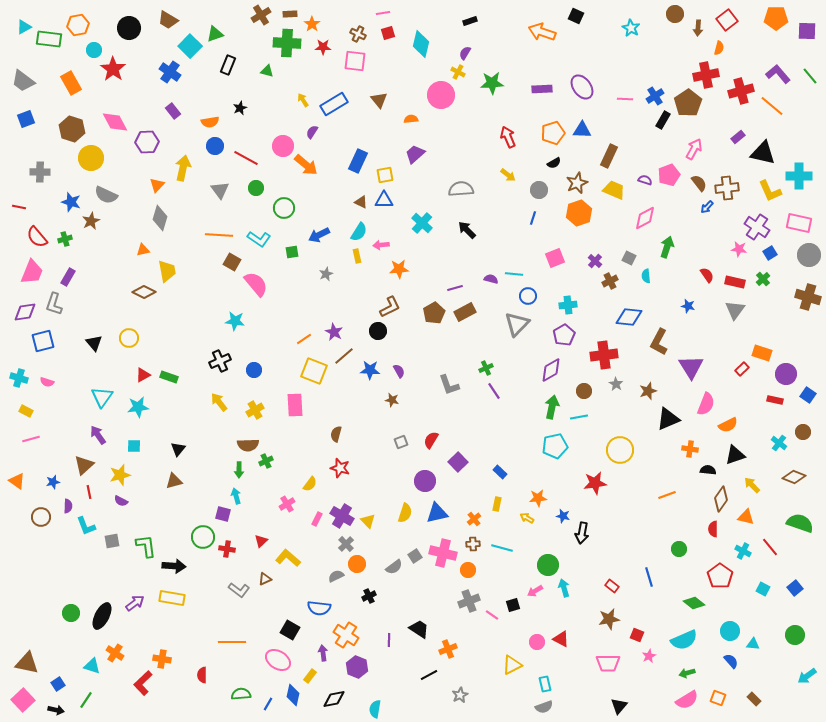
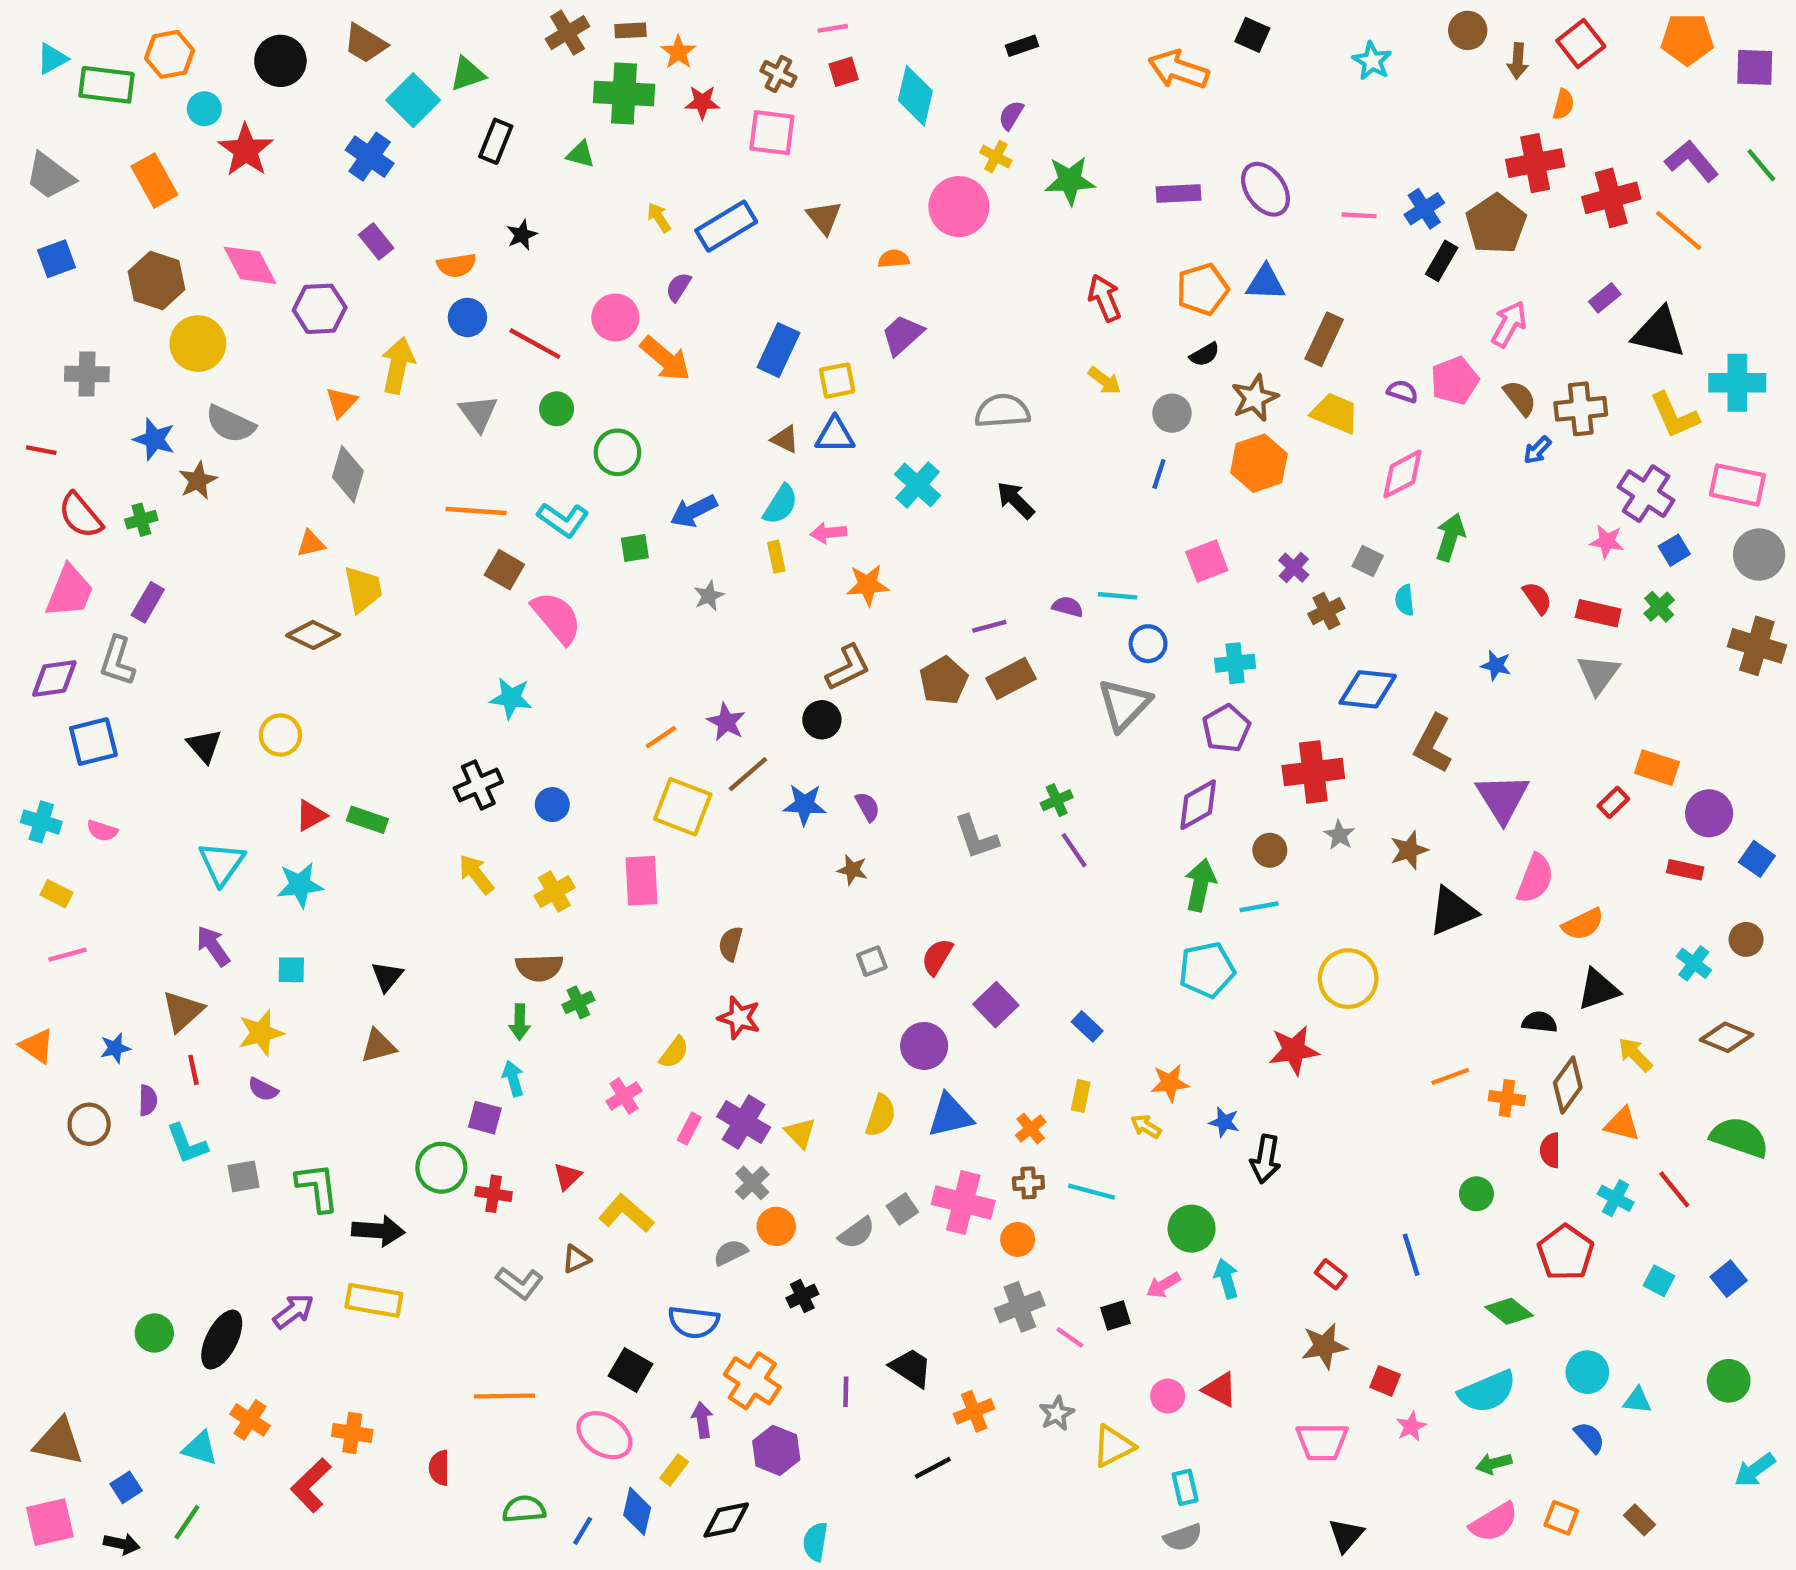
orange cross: (690, 449) -> (1507, 1098), moved
gray star: (460, 695) -> (1057, 1413), moved
pink square: (23, 700) -> (50, 1522), turned 30

